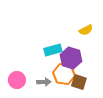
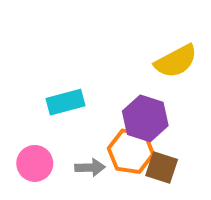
yellow semicircle: (86, 30) -> (176, 61), size x1.5
cyan rectangle: (53, 50) -> (65, 102), moved

